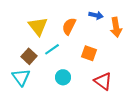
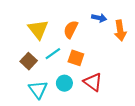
orange square: (89, 53) -> (76, 58), moved
cyan triangle: (21, 77) -> (38, 89), moved
red triangle: (103, 81) -> (93, 82), moved

